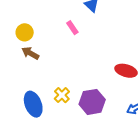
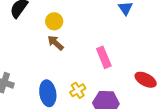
pink rectangle: (72, 28) -> (104, 57), moved, size x1.5

